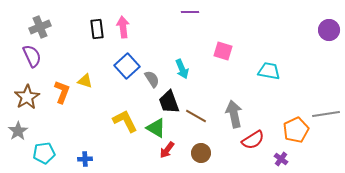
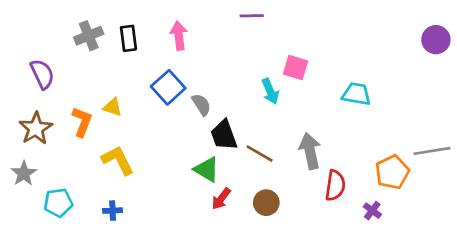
gray cross: (40, 27) -> (89, 36), moved
pink arrow: (123, 27) -> (179, 36), moved
cyan arrow: (182, 69) -> (270, 91), moved
yellow L-shape: (125, 121) -> (118, 160), moved
red semicircle: (253, 140) -> (335, 185), turned -50

